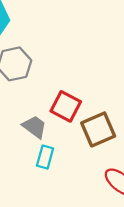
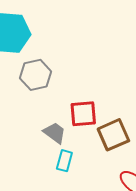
red square: (66, 106) -> (83, 114), turned -32

